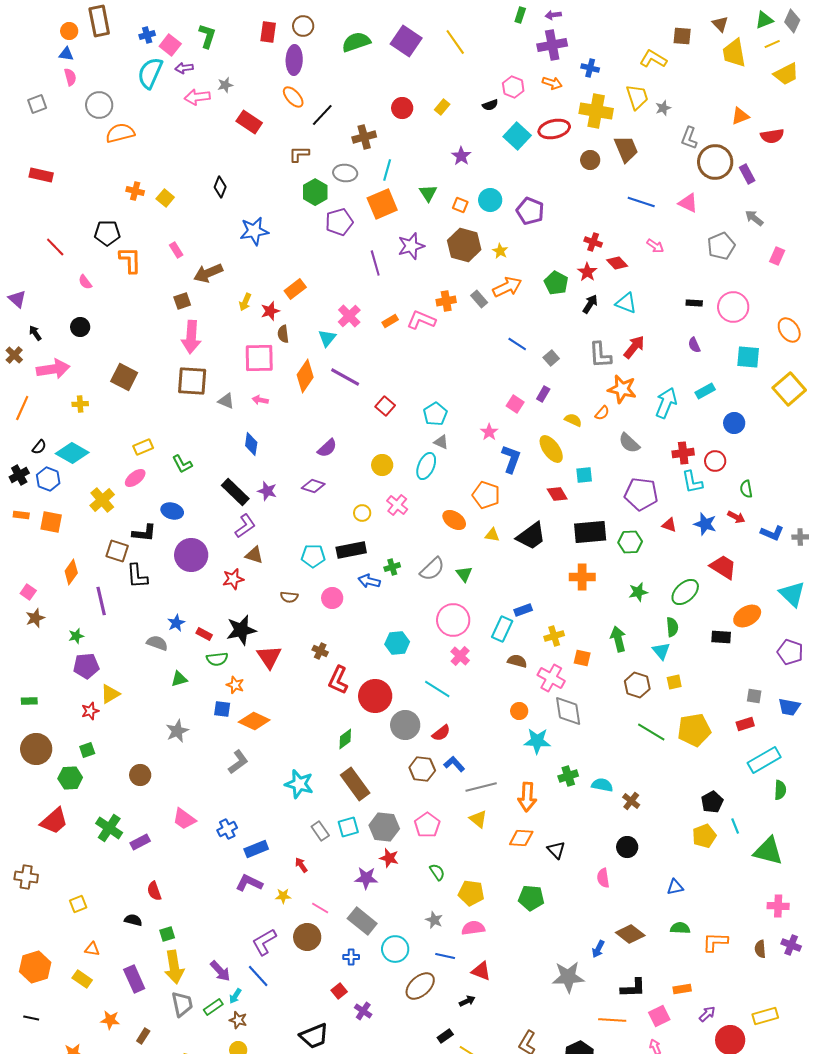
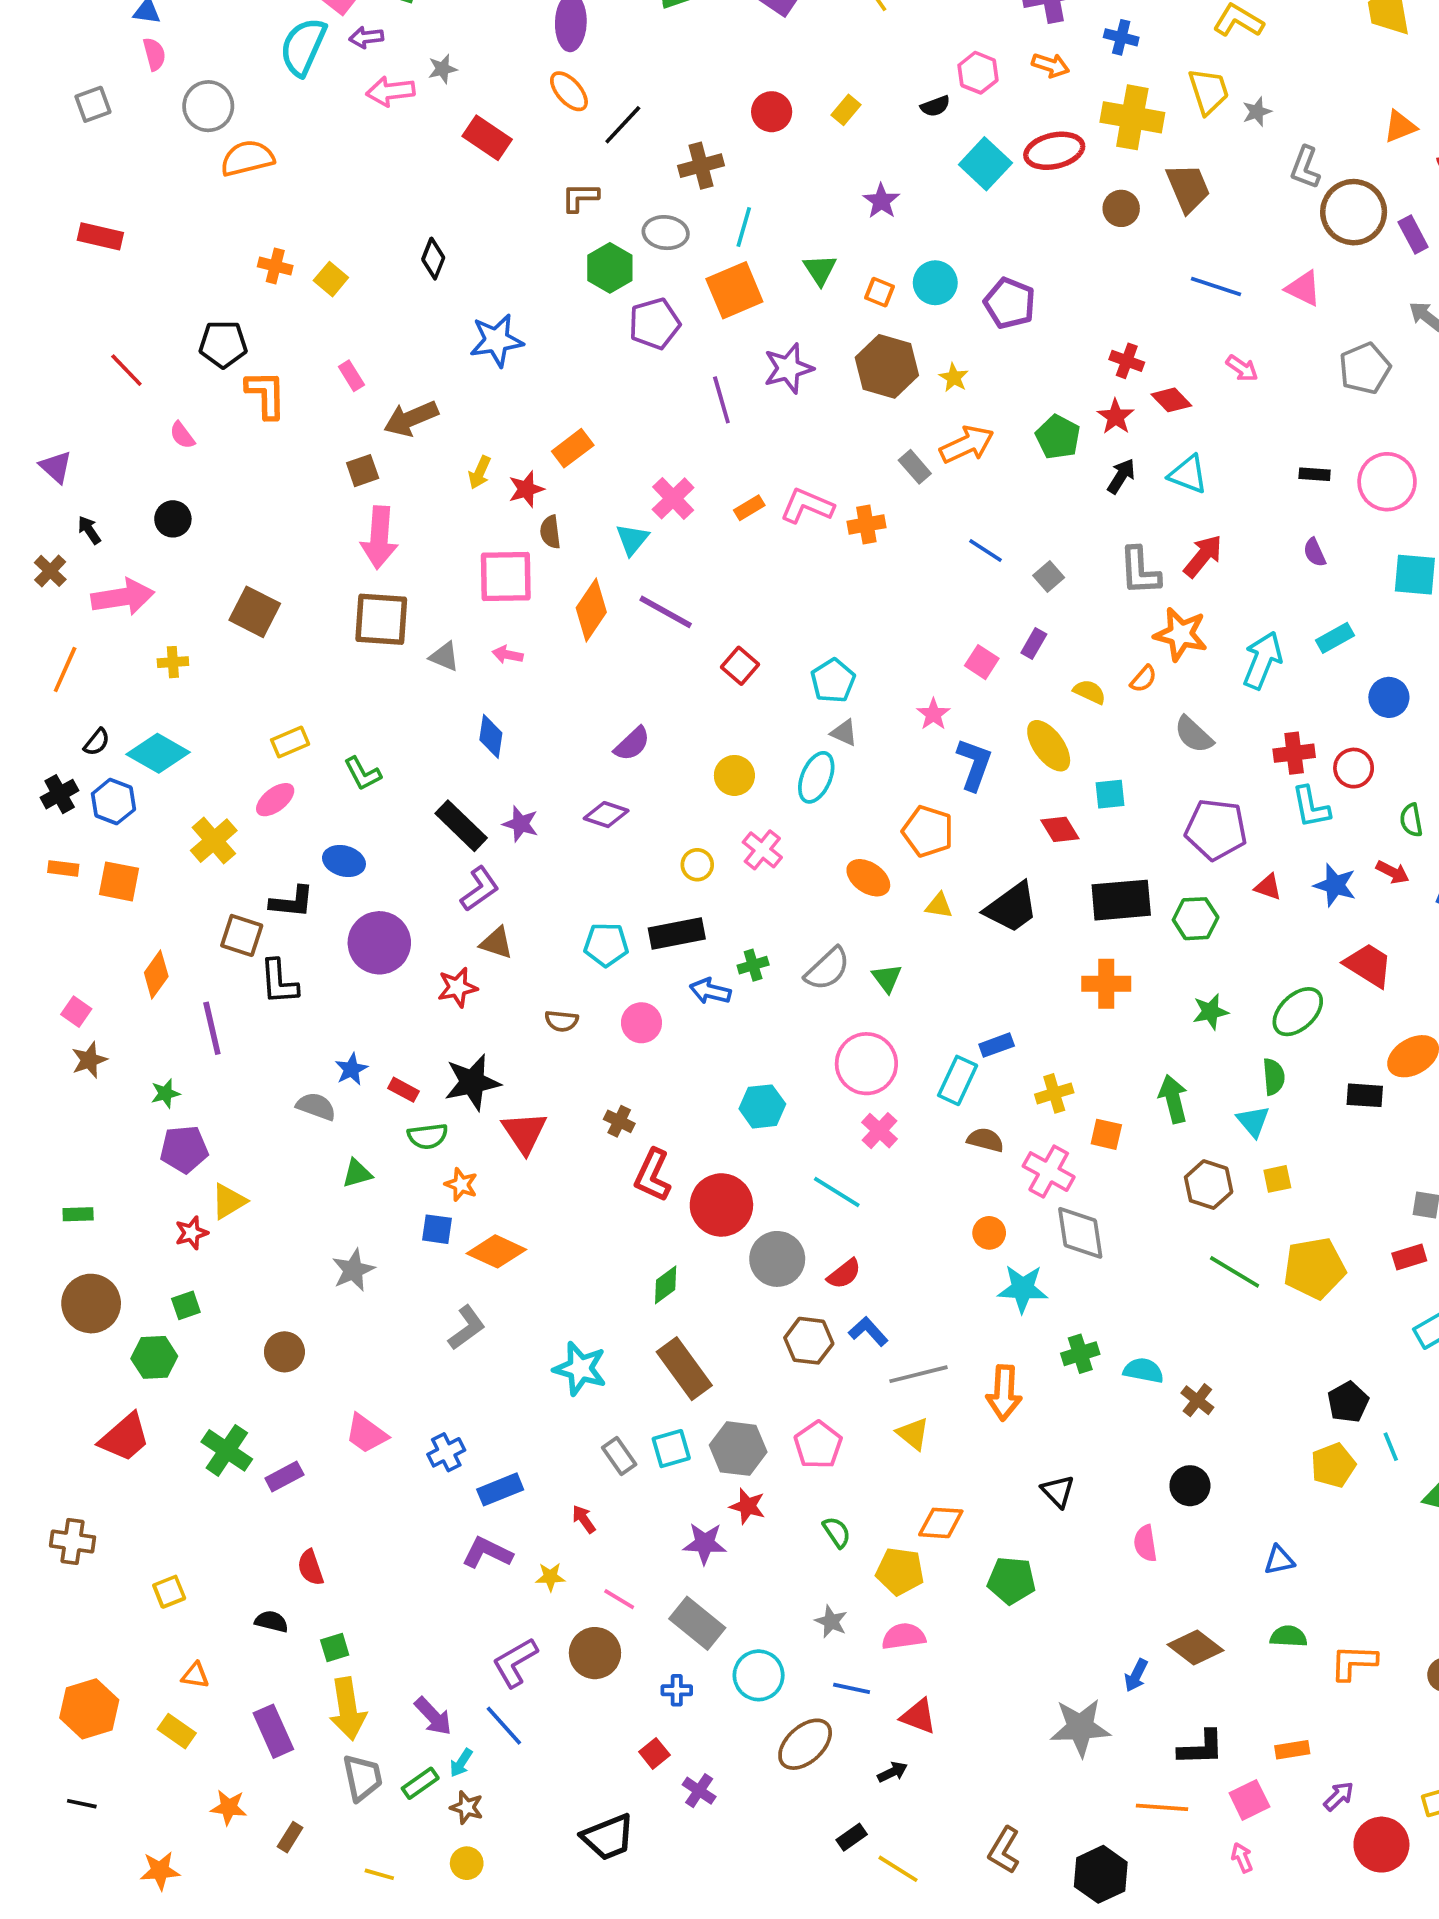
orange cross: (446, 301) -> (866, 524), moved
orange diamond: (521, 838) -> (941, 1523), moved

